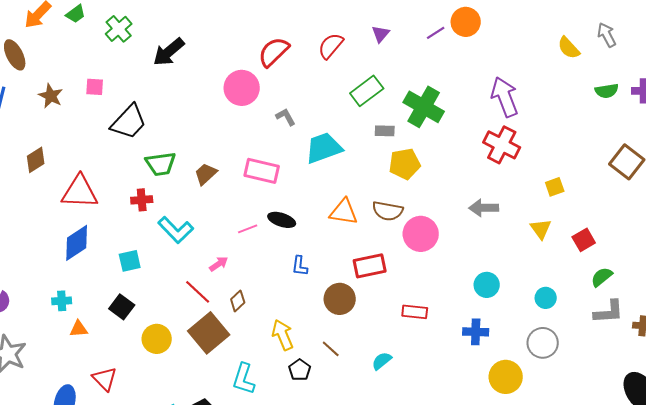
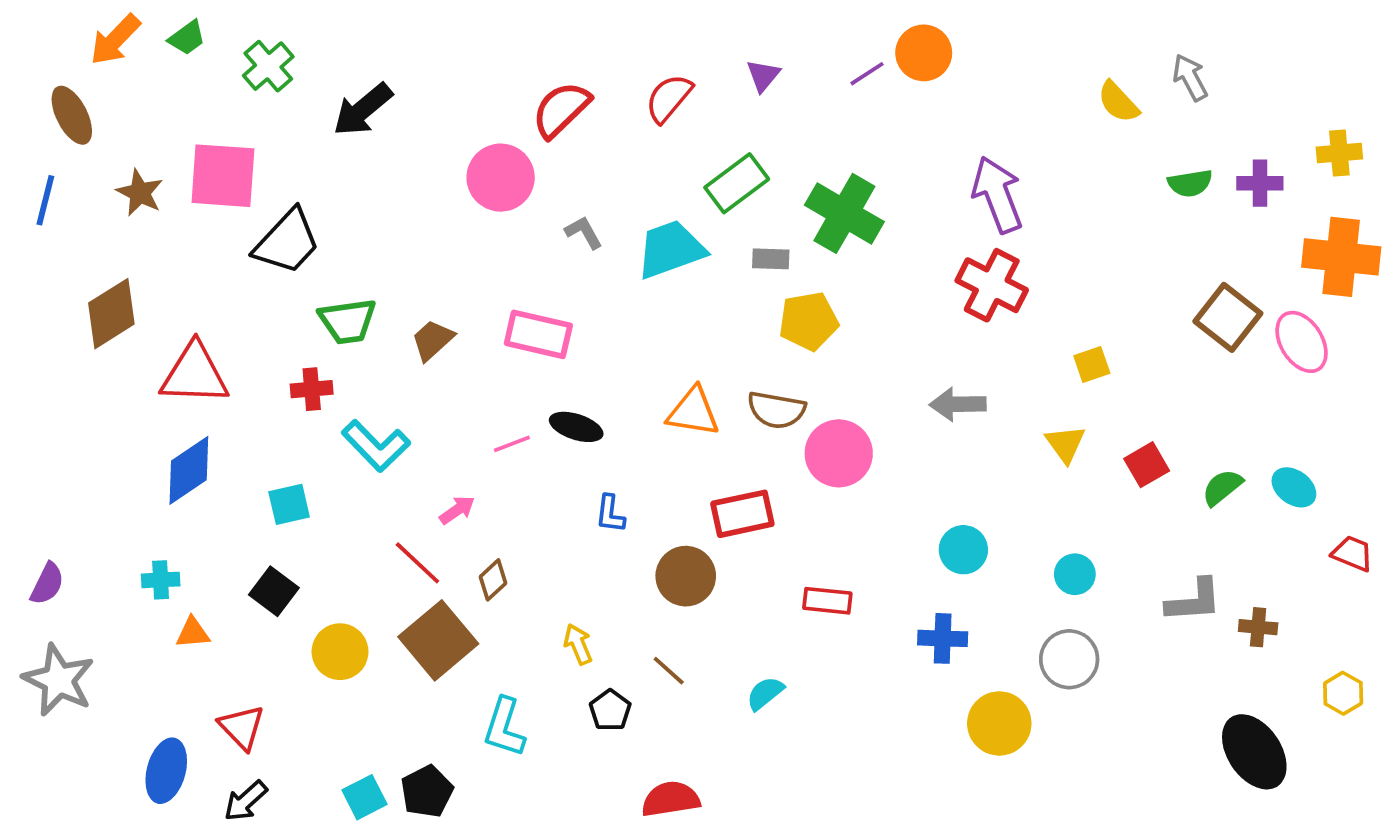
pink square: (95, 87) -> (223, 176), size x2.0
cyan trapezoid: (324, 148) -> (671, 249), moved
brown diamond: (36, 160) -> (111, 314), size x1.4
green semicircle: (602, 277) -> (1222, 487), moved
yellow arrow: (283, 335) -> (578, 644), size x0.7

